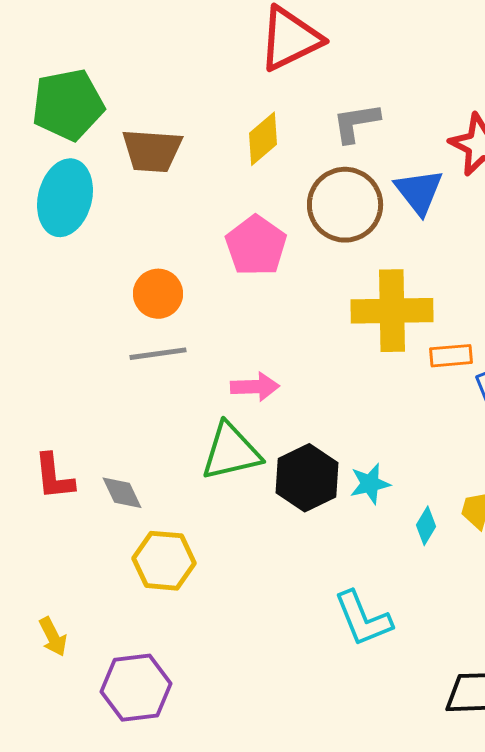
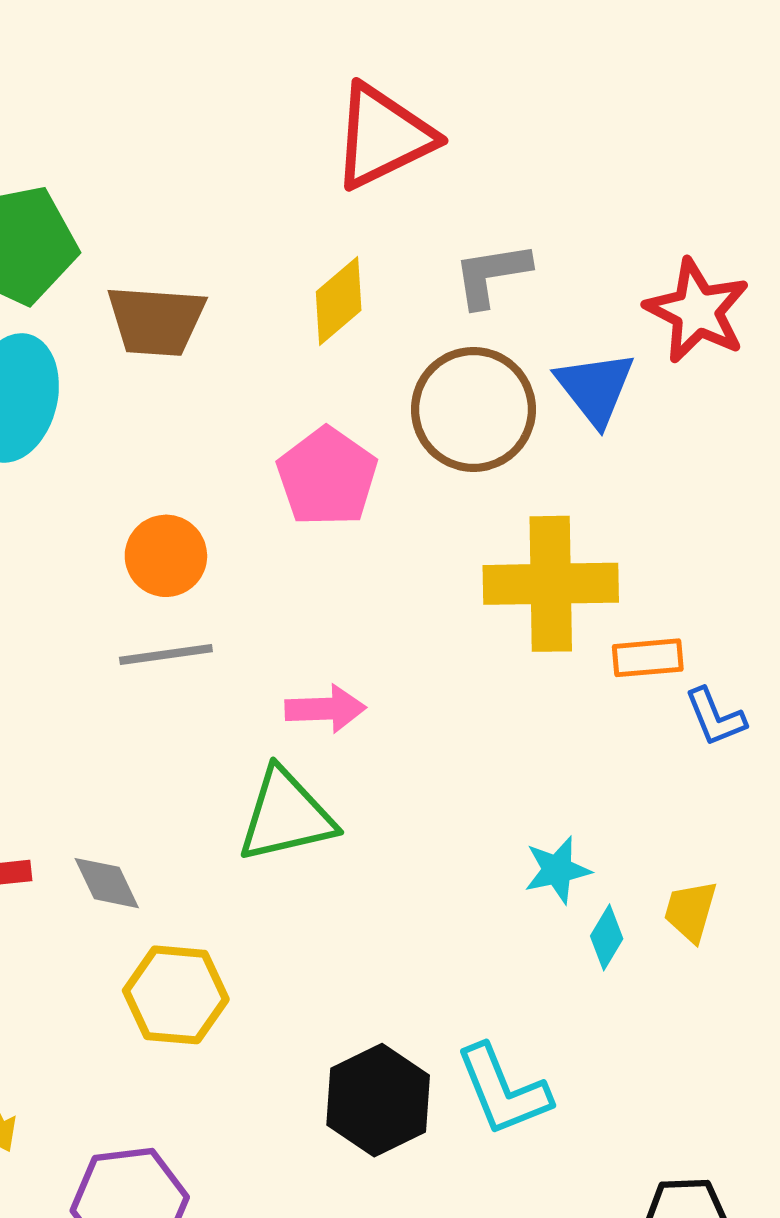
black hexagon: (307, 478) -> (378, 1100), moved
cyan star: (370, 484) -> (557, 870), moved

